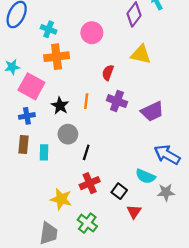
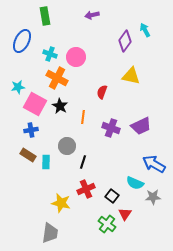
pink circle: (92, 33) -> (76, 57), moved
orange cross: (57, 57) -> (57, 78), turned 35
purple cross: (117, 101) -> (111, 128), moved
black star: (60, 106) -> (60, 106), moved
brown rectangle: (23, 144) -> (28, 155), turned -63
green cross: (87, 223) -> (107, 224), moved

